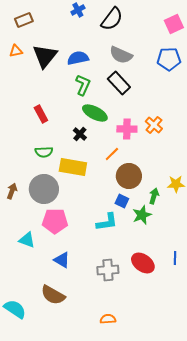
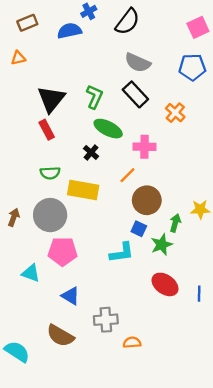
black triangle: (45, 56) -> (51, 99), moved
blue semicircle: (78, 58) -> (69, 31), moved
orange cross: (154, 125) -> (175, 113), moved
red ellipse: (143, 263) -> (165, 284), moved
gray cross: (108, 270) -> (106, 320), moved
orange semicircle: (108, 319) -> (132, 342), moved

